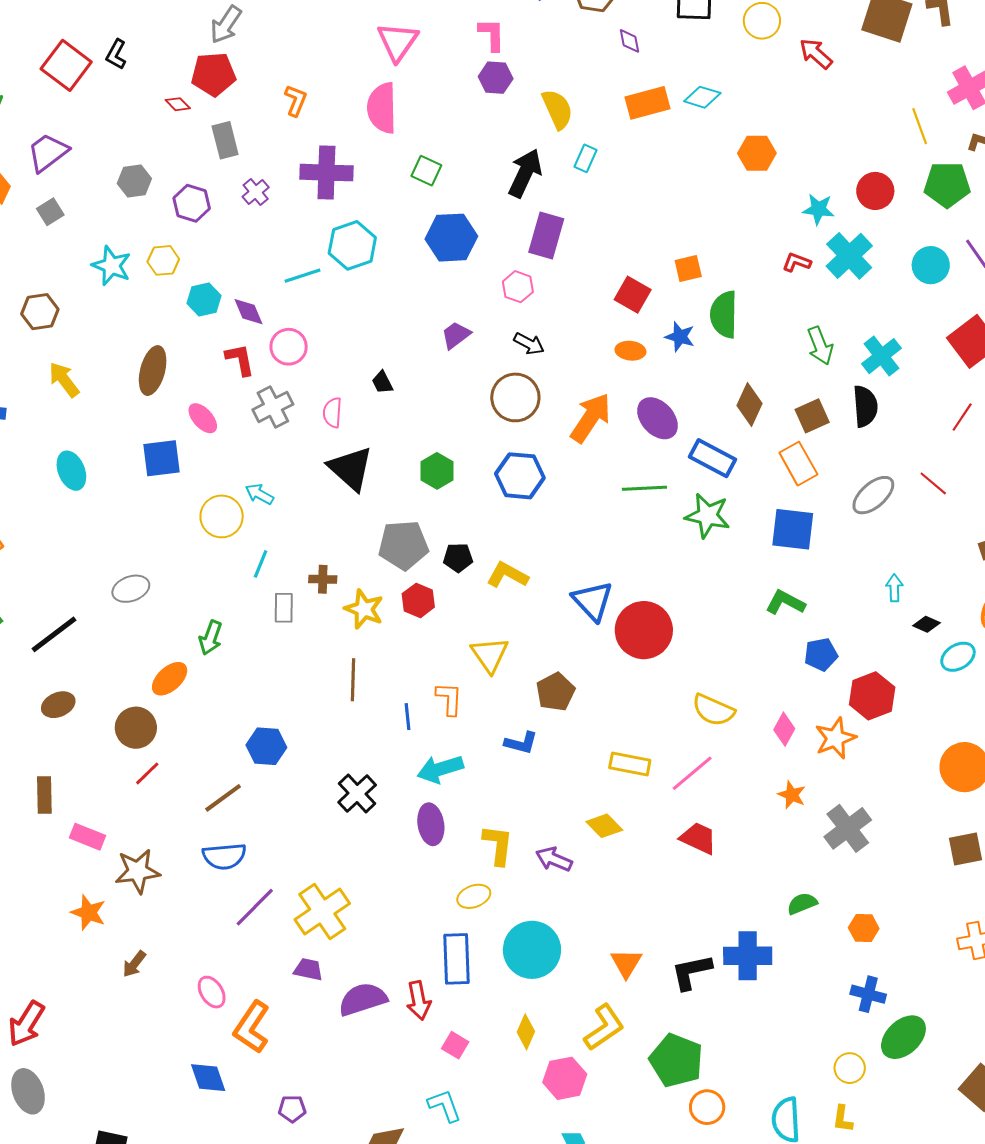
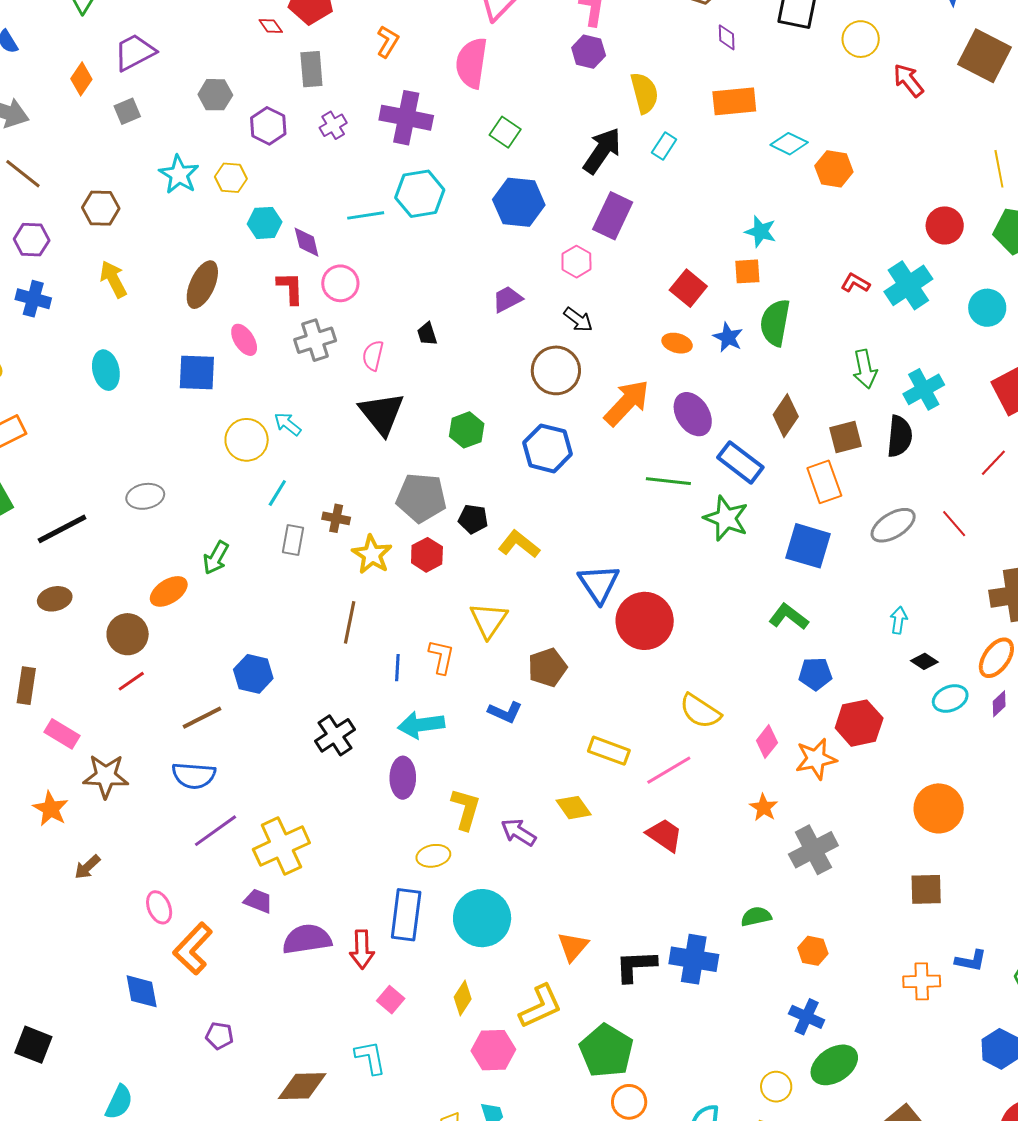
cyan diamond: (702, 97) -> (789, 144), moved
cyan star: (818, 209) -> (761, 232), moved

